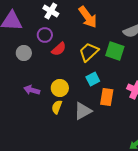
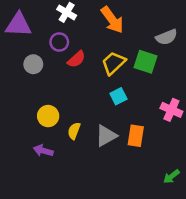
yellow circle: (60, 88) -> (48, 116), moved
purple arrow: (32, 90) -> (43, 151), moved
orange rectangle: (107, 97) -> (136, 136), moved

